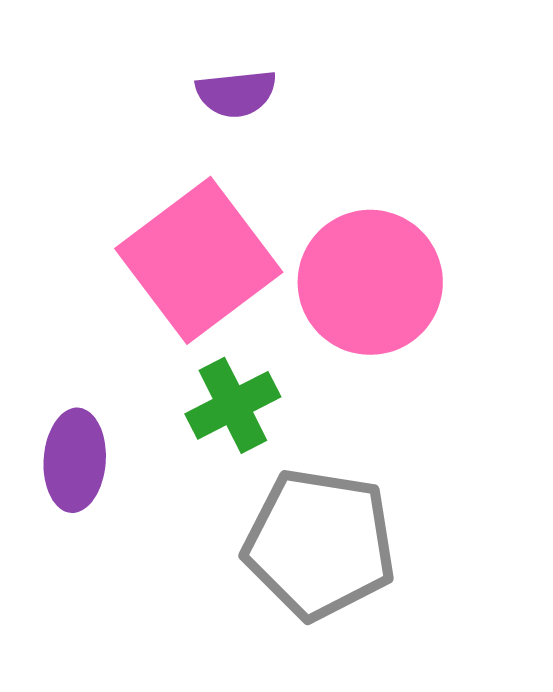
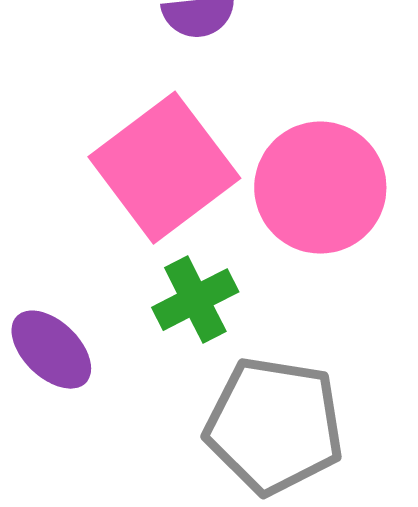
purple ellipse: (75, 460) -> (51, 350), turned -50

